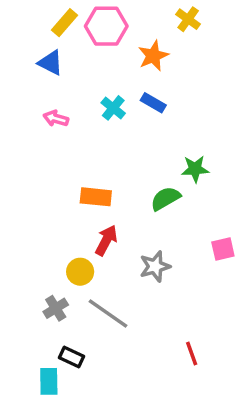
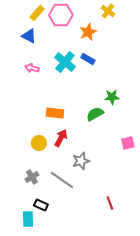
cyan cross: (113, 108) -> (65, 62), size x1.5
gray star: (155, 266) -> (81, 161), moved
yellow circle: (80, 272) -> (39, 143), moved

